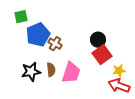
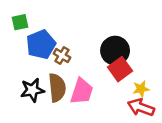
black circle: (98, 40) -> (115, 51), size x1.5
brown semicircle: (51, 70) -> (57, 88), size x1.6

